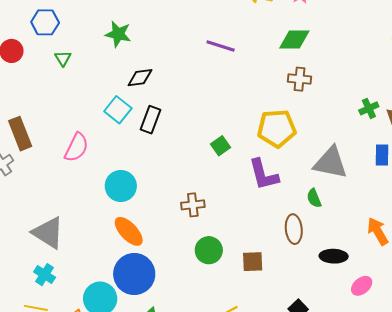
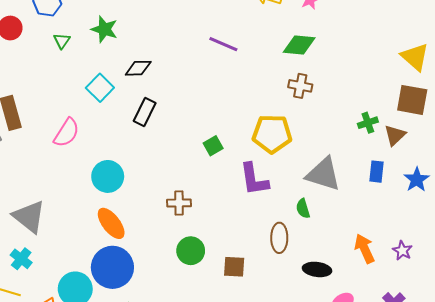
green star: (118, 34) -> (104, 29), moved
cyan square: (118, 110) -> (100, 88), moved

